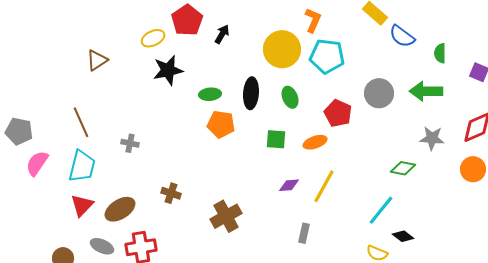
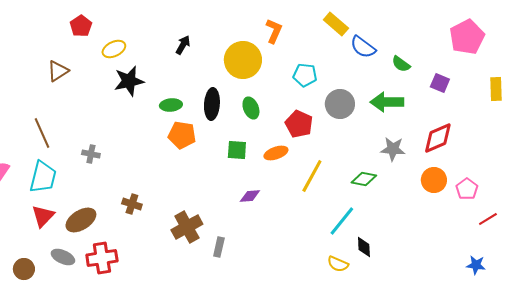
red pentagon: (187, 20) -> (81, 26), moved, size x0.7
green semicircle: (440, 53) -> (401, 64), turned -54
cyan pentagon: (327, 56) -> (305, 75), moved, size x0.7
yellow line: (324, 186) -> (312, 176), moved
gray rectangle: (304, 233) -> (219, 247), moved
black diamond: (403, 236) -> (364, 247), turned 50

